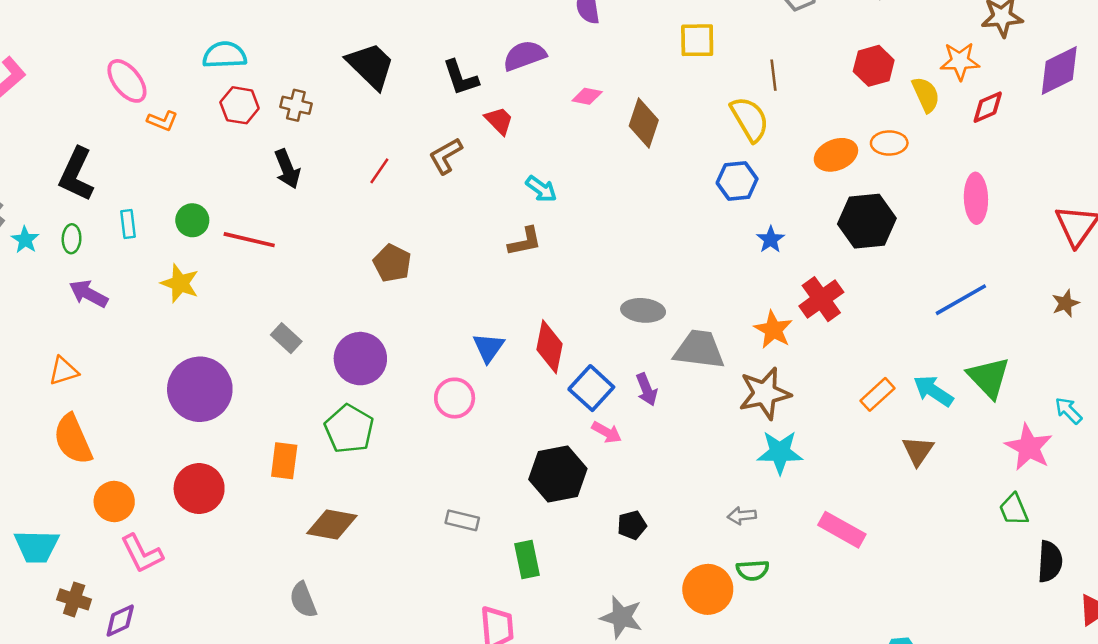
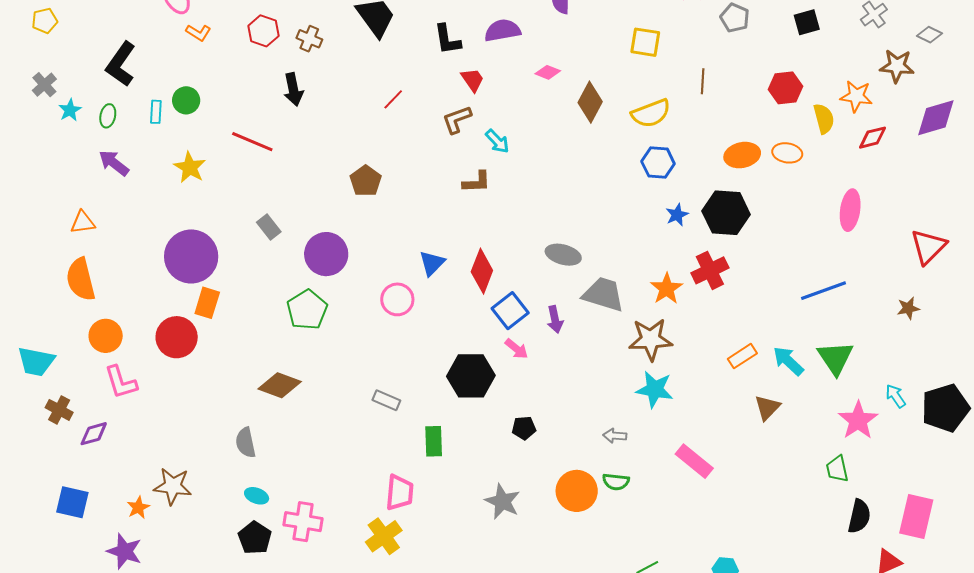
yellow semicircle: (750, 119) -> (651, 113), moved, turned 90
brown L-shape: (446, 156) -> (457, 120), moved
red line: (379, 171) -> (393, 99), moved
green circle: (192, 220) -> (186, 100), moved
black hexagon: (867, 221) -> (726, 213), moved
orange rectangle: (284, 461) -> (207, 303), moved

